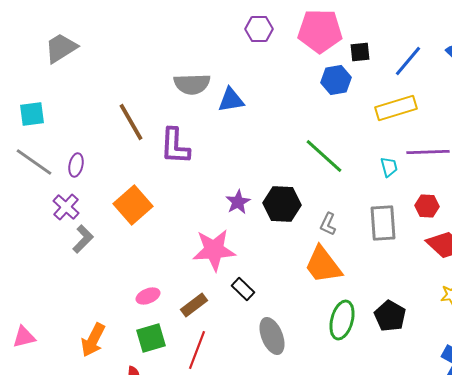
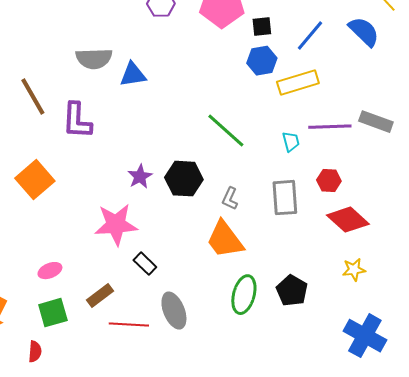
blue hexagon: (336, 80) -> (262, 61), moved
brown rectangle: (194, 305) -> (100, 296), moved
red line: (197, 350) -> (129, 325), moved, turned 72

